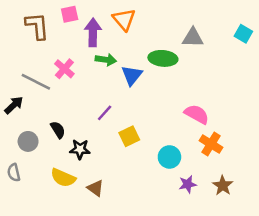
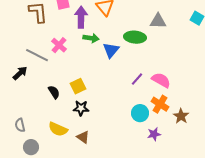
purple line: (105, 113) -> (137, 79), moved
yellow square: (129, 136) -> (78, 86), moved
gray circle: (28, 141) -> (31, 147), moved
orange cross: (211, 144) -> (160, 104), moved
black star: (80, 149) -> (81, 108), moved
brown star: (223, 186) -> (181, 116), moved

